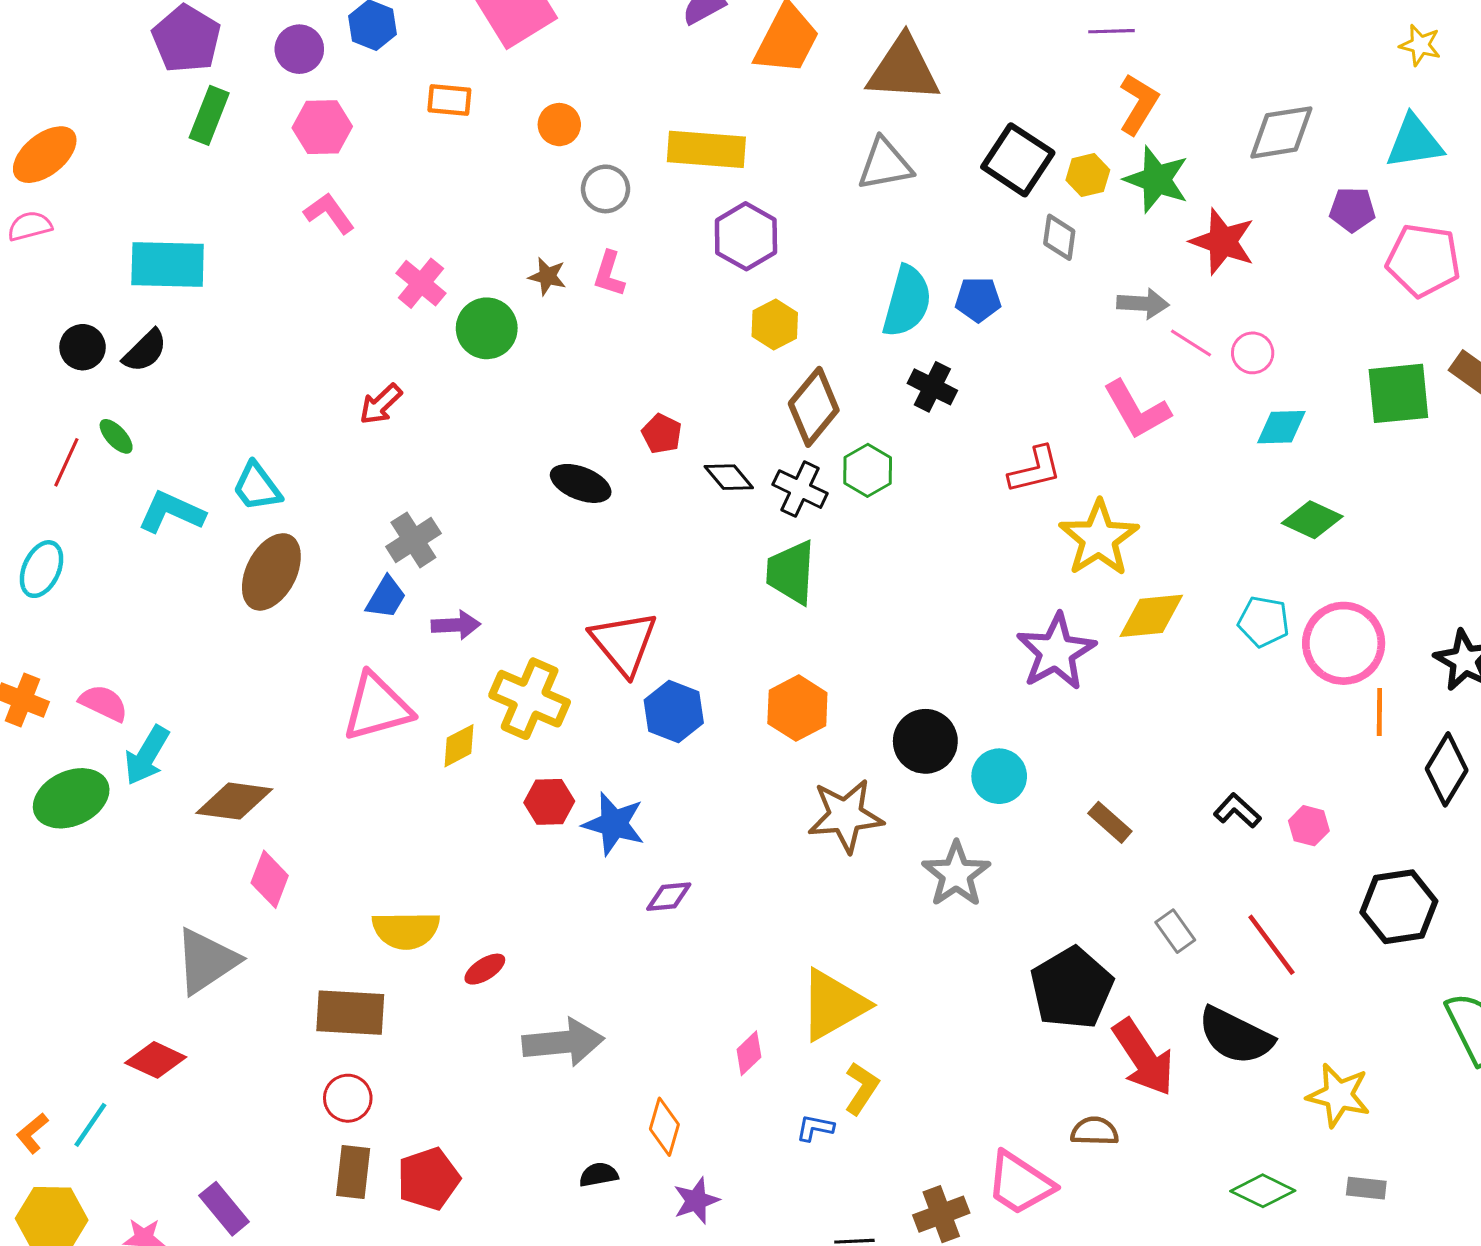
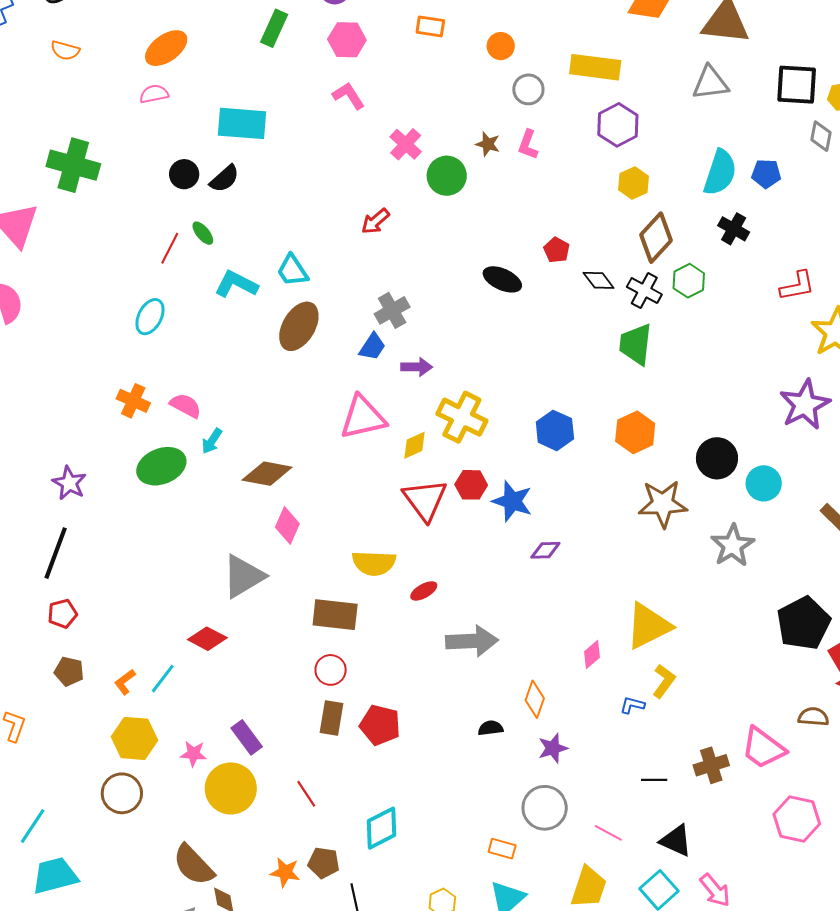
black square: (1018, 160) -> (797, 85), turned -33
red triangle: (624, 643) -> (425, 500), moved
cyan arrow: (147, 755) -> (212, 441), size x0.7
red pentagon: (428, 1179) -> (380, 725), turned 30

